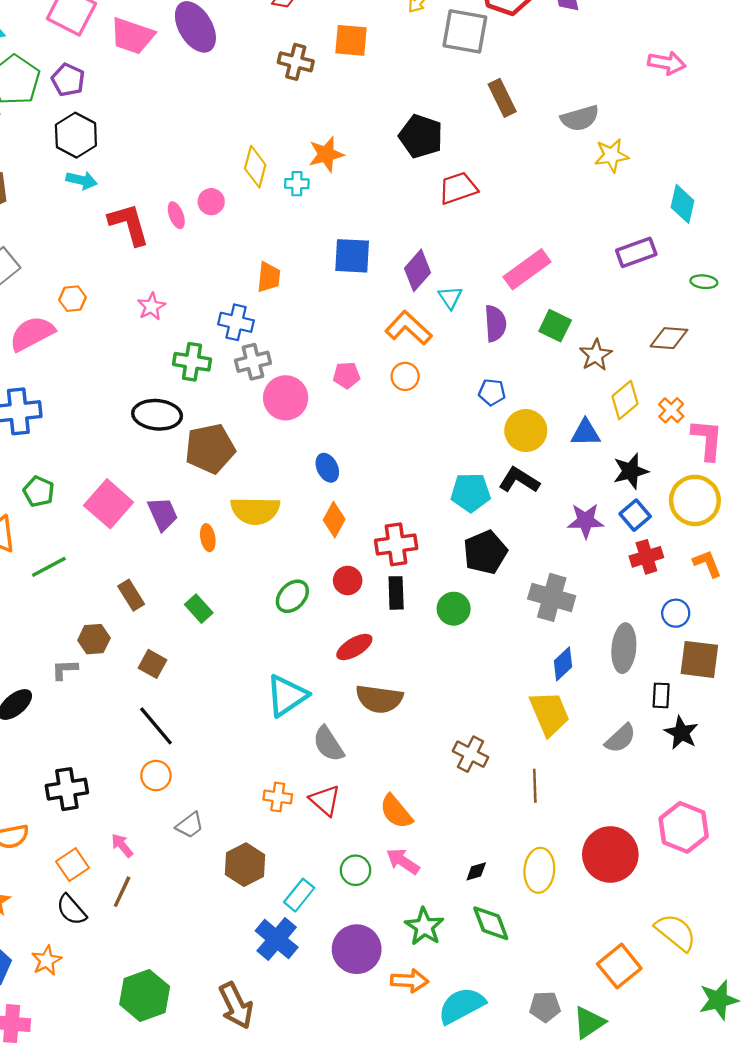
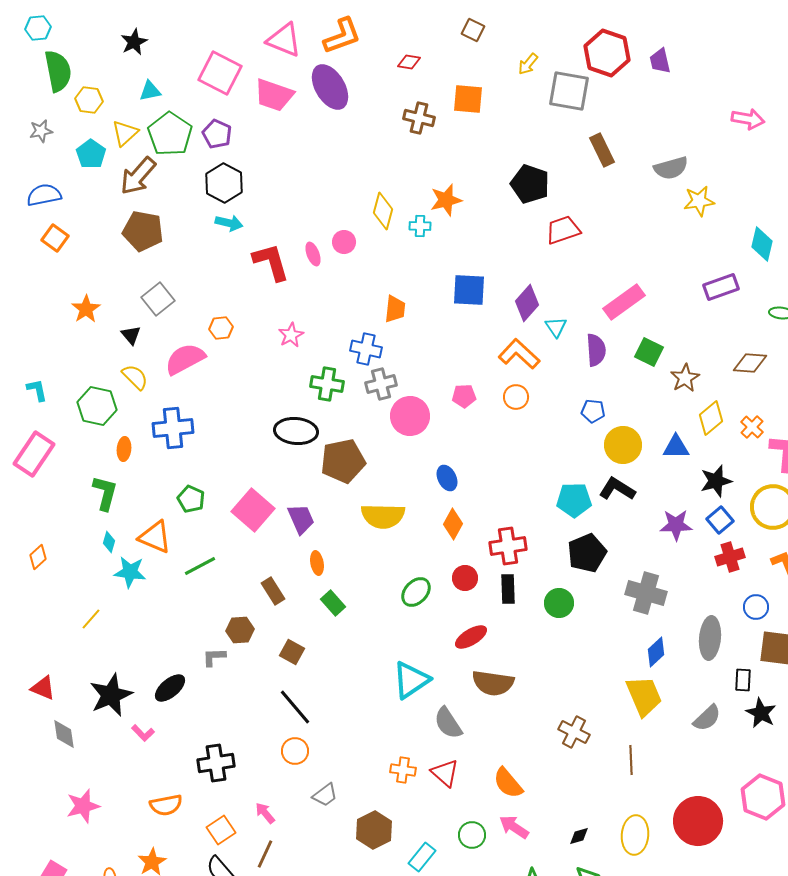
orange ellipse: (208, 538) -> (317, 563), moved

